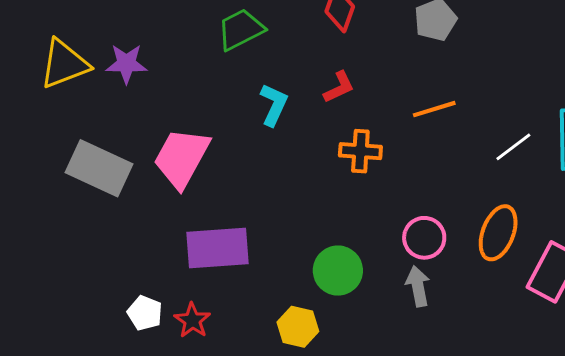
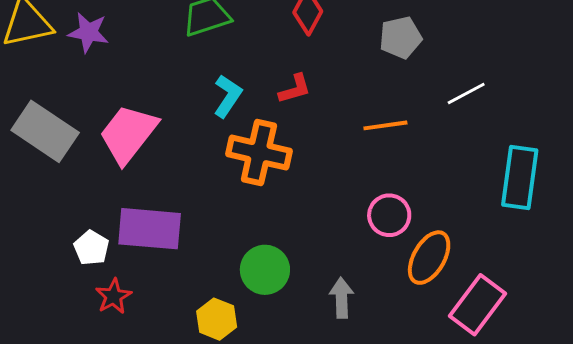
white line: (513, 147) -> (466, 94), moved
orange cross: (360, 151) -> (259, 153), moved, size x1.5
pink circle: (424, 238) -> (389, 215), moved
white pentagon: (145, 313) -> (91, 248), moved

